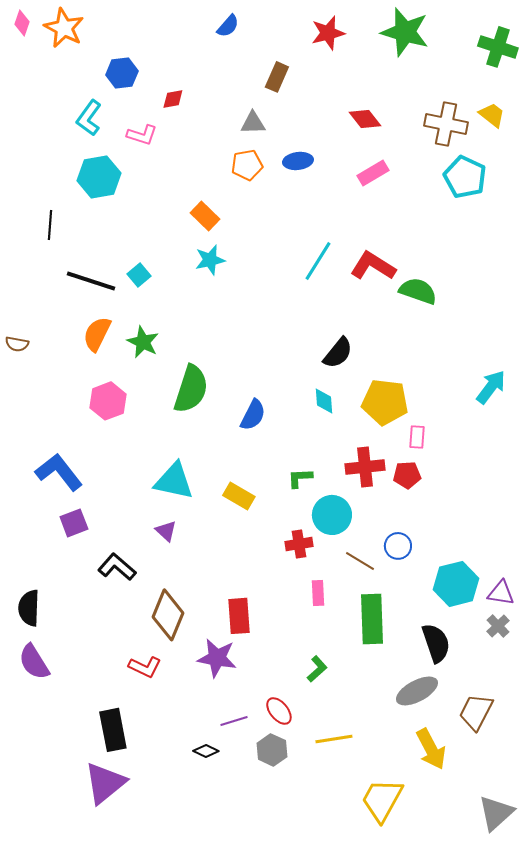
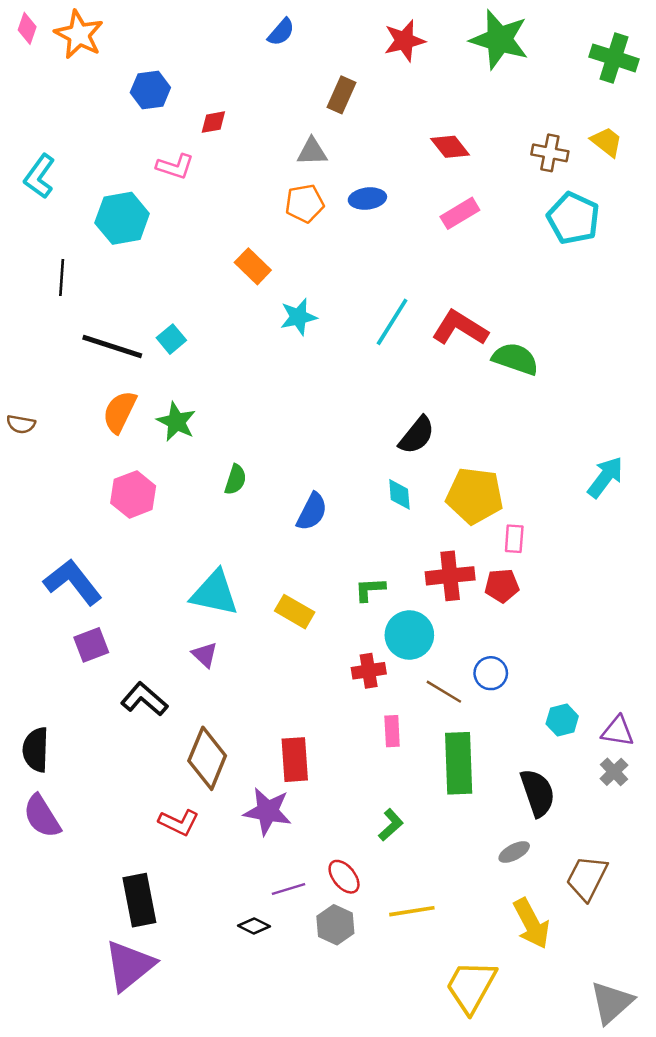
cyan L-shape: (89, 118) -> (39, 176), moved
brown cross: (446, 124) -> (550, 153), size x0.7
cyan star: (210, 260) -> (298, 317), moved
green semicircle: (191, 389) -> (236, 480), size x0.5
cyan hexagon: (456, 584) -> (562, 720), size x0.6
gray ellipse: (417, 691) -> (514, 852), size x0.6

